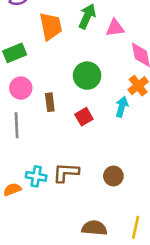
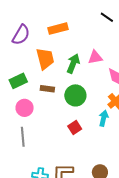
green arrow: (87, 16) -> (73, 63), moved
brown rectangle: (50, 102) -> (47, 89), moved, turned -72

